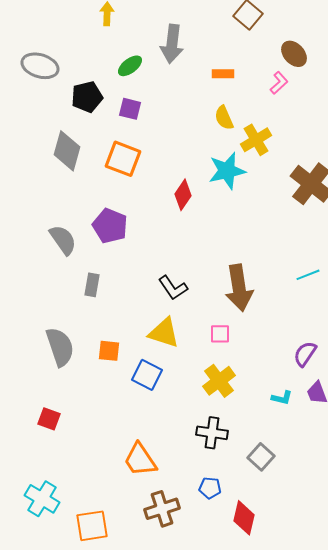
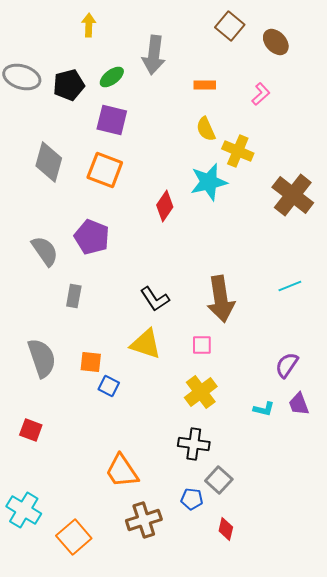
brown ellipse: (294, 54) -> (276, 42), moved
black pentagon: (87, 97) -> (69, 85), moved
purple square: (130, 109) -> (112, 120), size x1.4
yellow cross: (256, 140) -> (238, 151), turned -36
blue square: (147, 375) -> (109, 386), moved, size x0.7
gray square: (261, 457) -> (219, 480), moved
red diamond: (244, 518) -> (226, 529), size x0.7
orange square: (92, 526) -> (74, 537), turned -32

